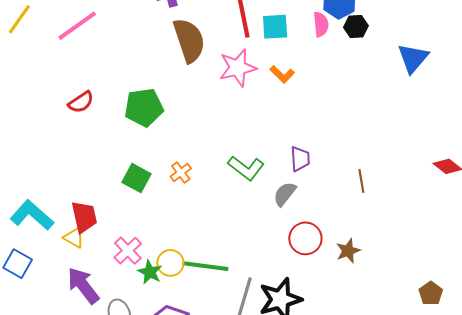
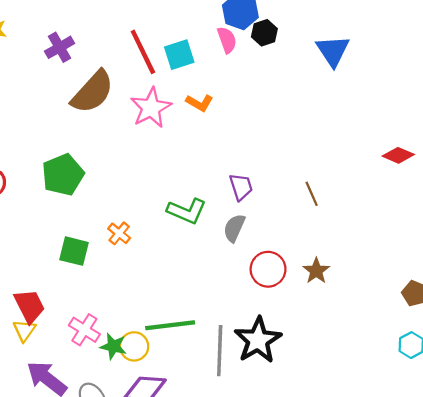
brown semicircle: (189, 40) -> (93, 92), turned 75
yellow triangle: (74, 238) -> (24, 330), turned 50
yellow circle: (170, 263) -> (134, 346), moved

